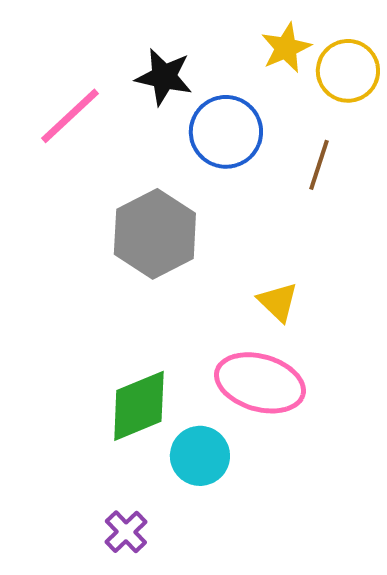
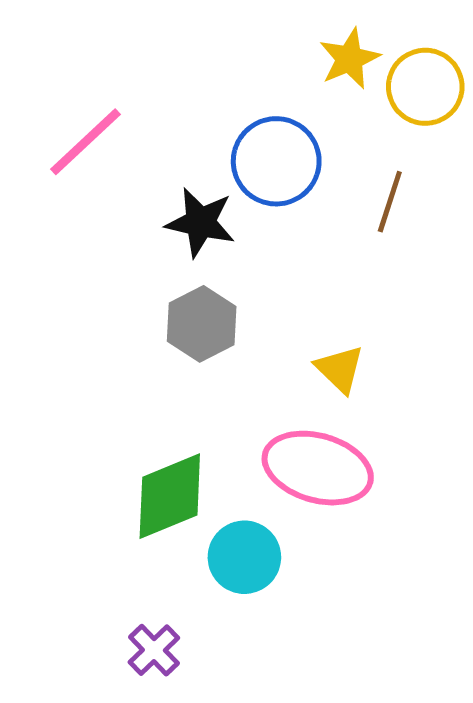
black star: (164, 77) -> (200, 222), moved
gray hexagon: (155, 234) -> (202, 324), moved, size x0.7

